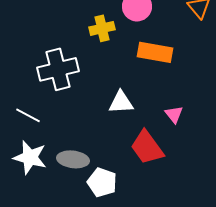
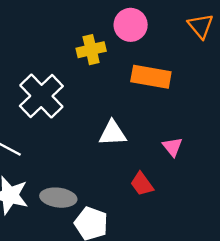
white cross: (58, 69) -> (41, 96), turned -30
red trapezoid: (147, 147) -> (142, 184), size x0.6

